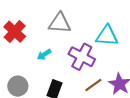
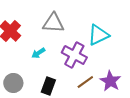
cyan triangle: (107, 36) -> (98, 35), turned -30

